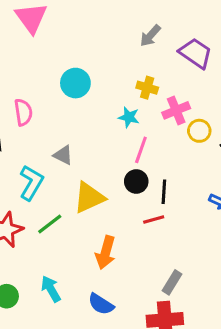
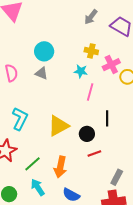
gray triangle: (63, 155) -> (41, 73), moved
black circle: (136, 181) -> (87, 134), moved
red line: (154, 220) -> (94, 154), moved
green line: (50, 224) -> (32, 164), moved
orange arrow: (106, 252) -> (60, 167), moved

